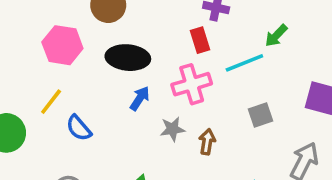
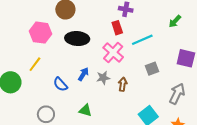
green arrow: (276, 36) -> (175, 21), moved
pink cross: (192, 84) -> (113, 52), turned -30
blue arrow: (140, 98) -> (83, 74), moved
blue semicircle: (79, 128) -> (60, 84), moved

